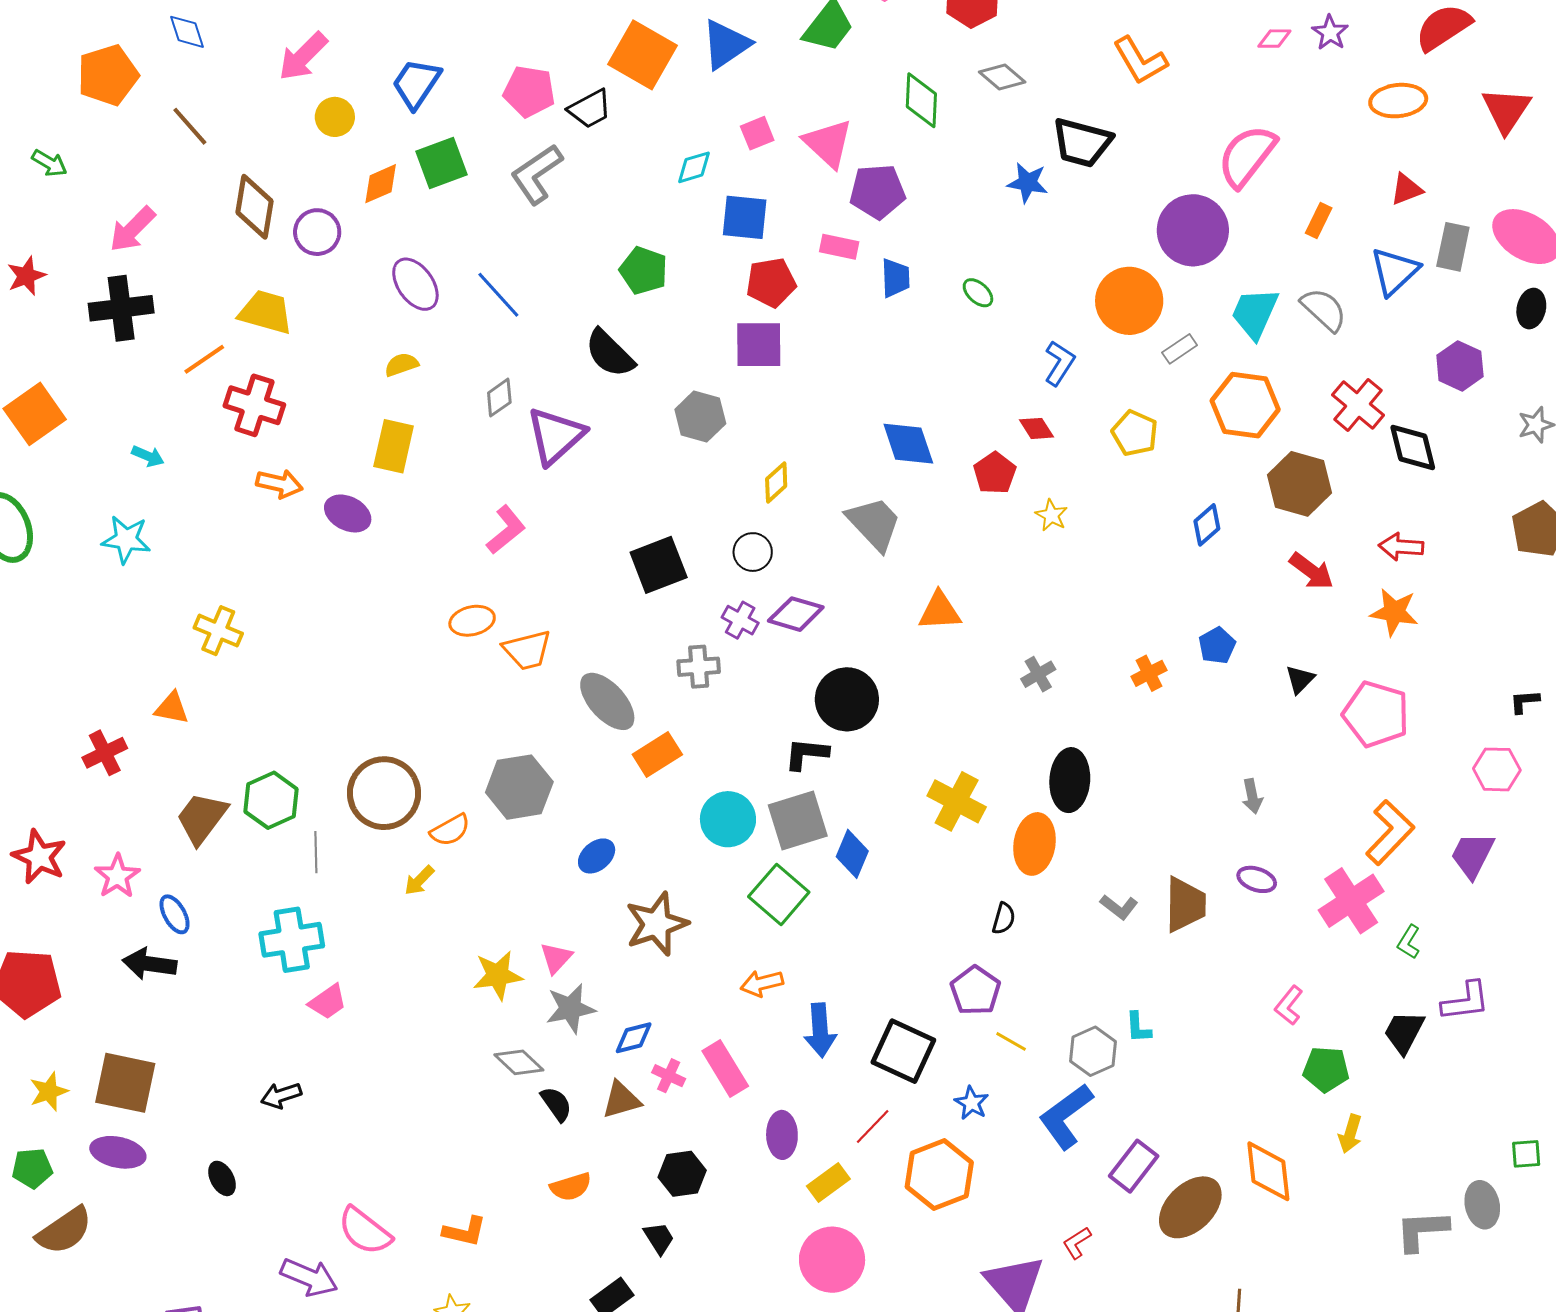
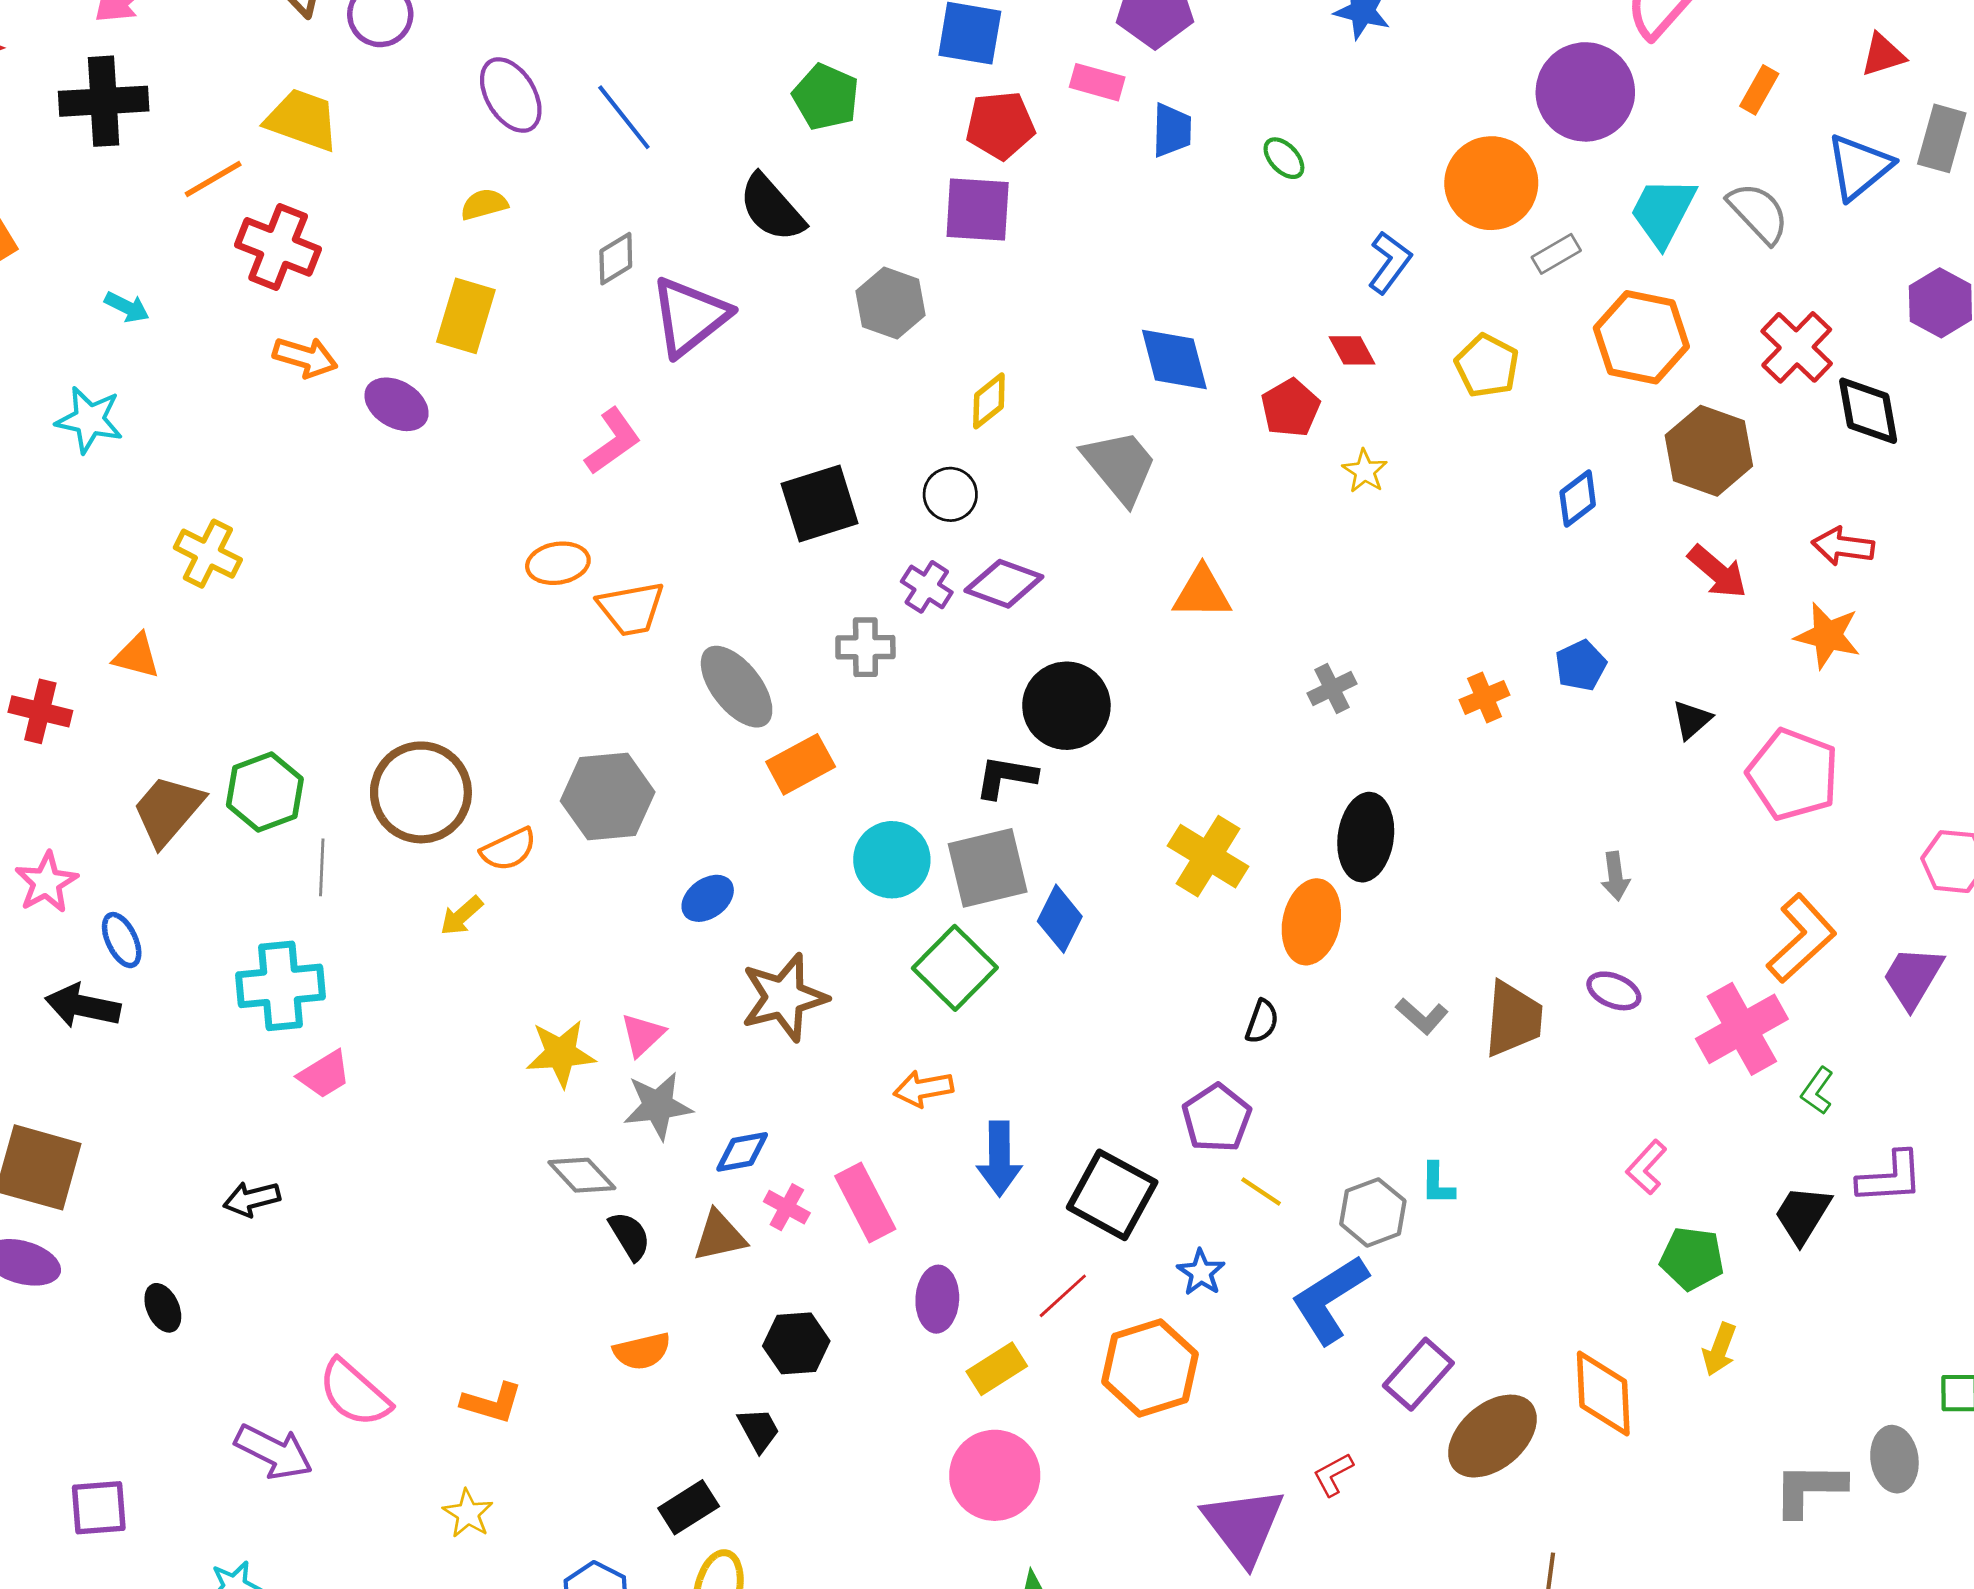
red cross: (105, 753) -> (40, 711), turned 36

